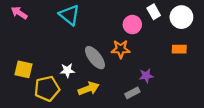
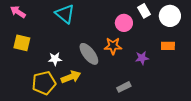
yellow square: (23, 69) -> (22, 43), moved
white star: (67, 70) -> (55, 59), moved
purple star: (146, 76) -> (142, 58), moved
yellow arrow: (89, 89) -> (71, 77), moved

